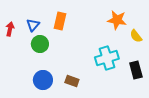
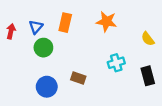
orange star: (117, 20) -> (106, 21), moved
cyan cross: (107, 58) -> (116, 63), size x0.7
brown rectangle: (72, 81) -> (78, 78), moved

